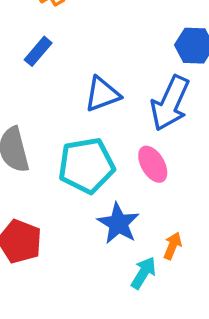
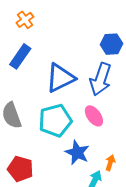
blue rectangle: (38, 51) -> (20, 56), size x1.4
blue triangle: (102, 94) -> (60, 78), size x1.4

